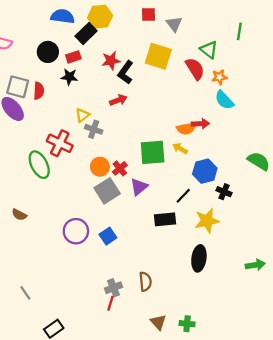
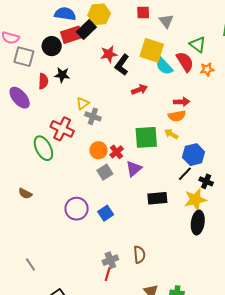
red rectangle: (73, 57) -> (71, 35), moved, size x1.5
black star: (69, 77) -> (62, 75), moved
gray square: (18, 87) -> (24, 57), moved
red arrow: (118, 100) -> (139, 90), moved
cyan semicircle: (224, 100) -> (164, 66), moved
red arrow: (201, 124) -> (182, 102), moved
gray square: (107, 191) -> (105, 172), size x0.7
black cross: (224, 192) -> (206, 181), moved
black line: (183, 196) -> (185, 174), moved
black ellipse: (199, 258) -> (198, 223), moved

